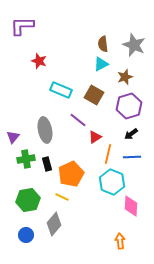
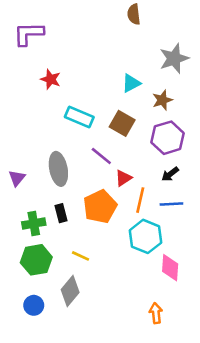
brown semicircle: (103, 44) -> (134, 14), moved
gray star: (134, 45) -> (174, 58), turned 30
green cross: (26, 159) -> (34, 223), moved
orange pentagon: (71, 174) -> (100, 207), moved

